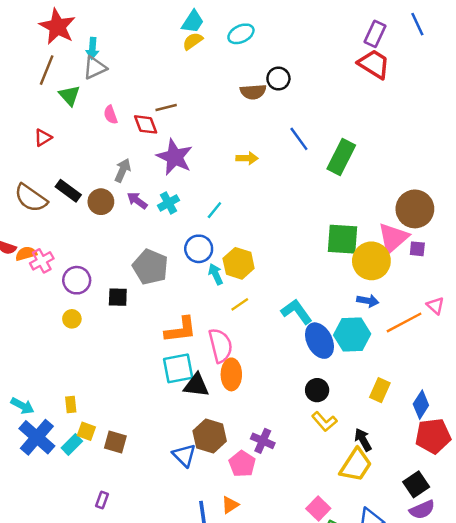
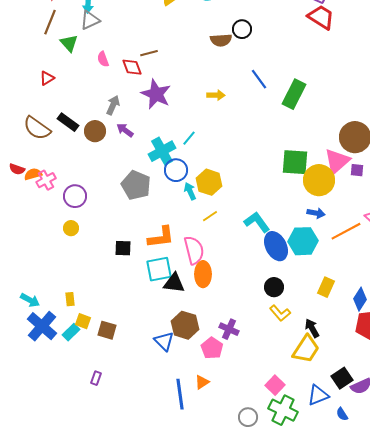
cyan cross: (169, 203) -> (162, 151), moved, size x1.5
black square: (118, 297) -> (123, 248), moved
black square: (416, 484) -> (342, 378), moved

